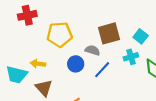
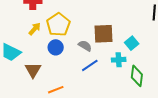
yellow pentagon: (60, 34) -> (58, 25), turned 30
yellow arrow: (38, 64) -> (35, 29), moved, turned 112
blue circle: (76, 64) -> (56, 47), moved

